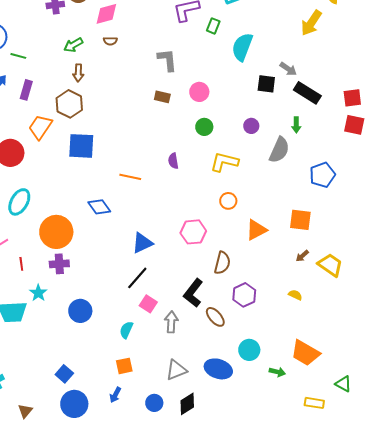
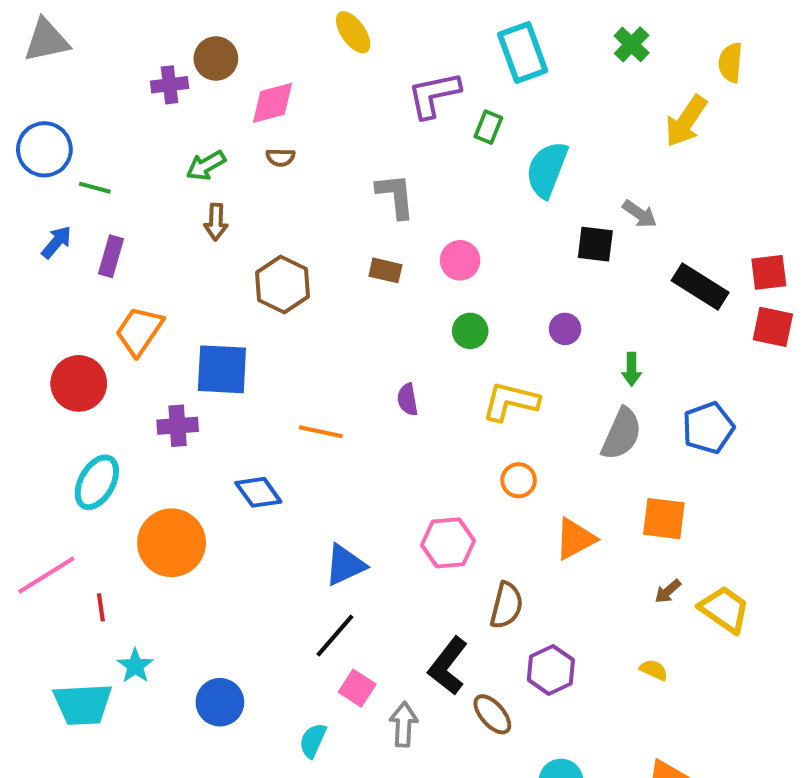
black rectangle: (307, 93) -> (700, 287), moved
brown hexagon: (69, 104) -> (283, 285), moved
green arrow: (296, 125) -> (632, 369), moved
gray semicircle: (279, 150) -> (621, 434), moved
purple cross: (59, 264) -> (178, 426), moved

